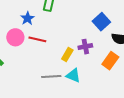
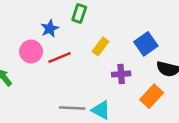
red line: (37, 39) -> (59, 57), turned -42
yellow rectangle: (67, 54) -> (101, 46), moved

